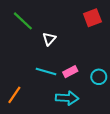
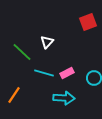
green line: (23, 21) -> (22, 52), moved

